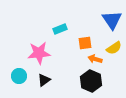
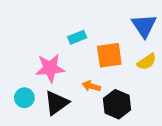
orange square: (85, 43) -> (109, 55), size x1.5
orange arrow: (95, 59) -> (91, 86), moved
black triangle: (44, 80) -> (57, 103), size x1.5

